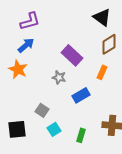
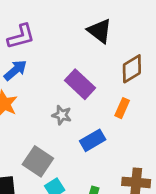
black triangle: (102, 17) -> (100, 31), moved
gray square: (42, 110) -> (38, 161), size x1.5

